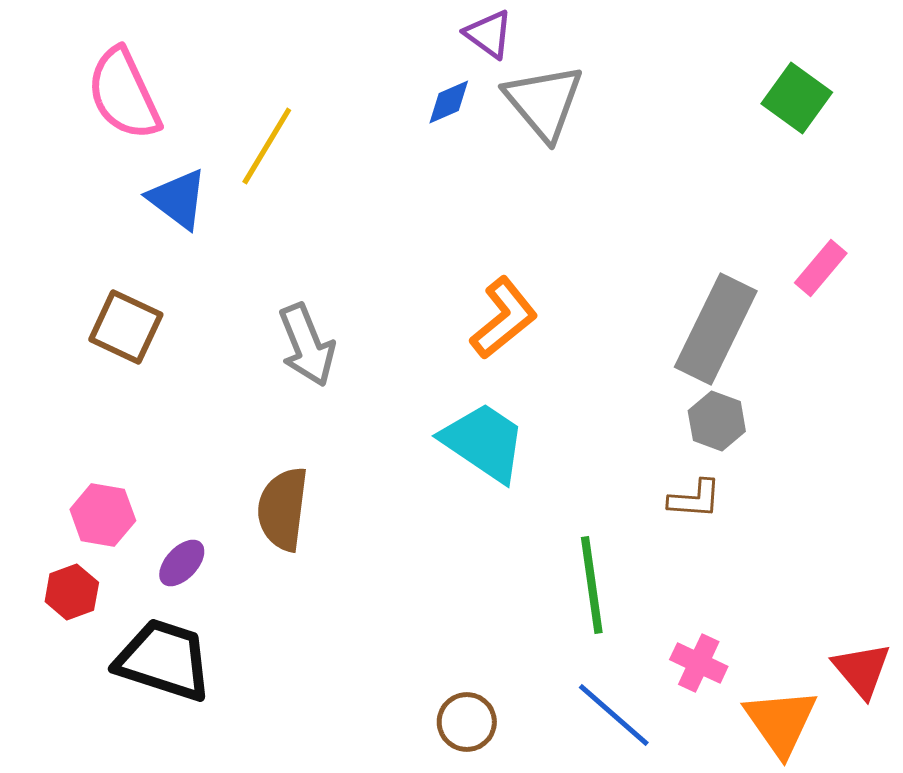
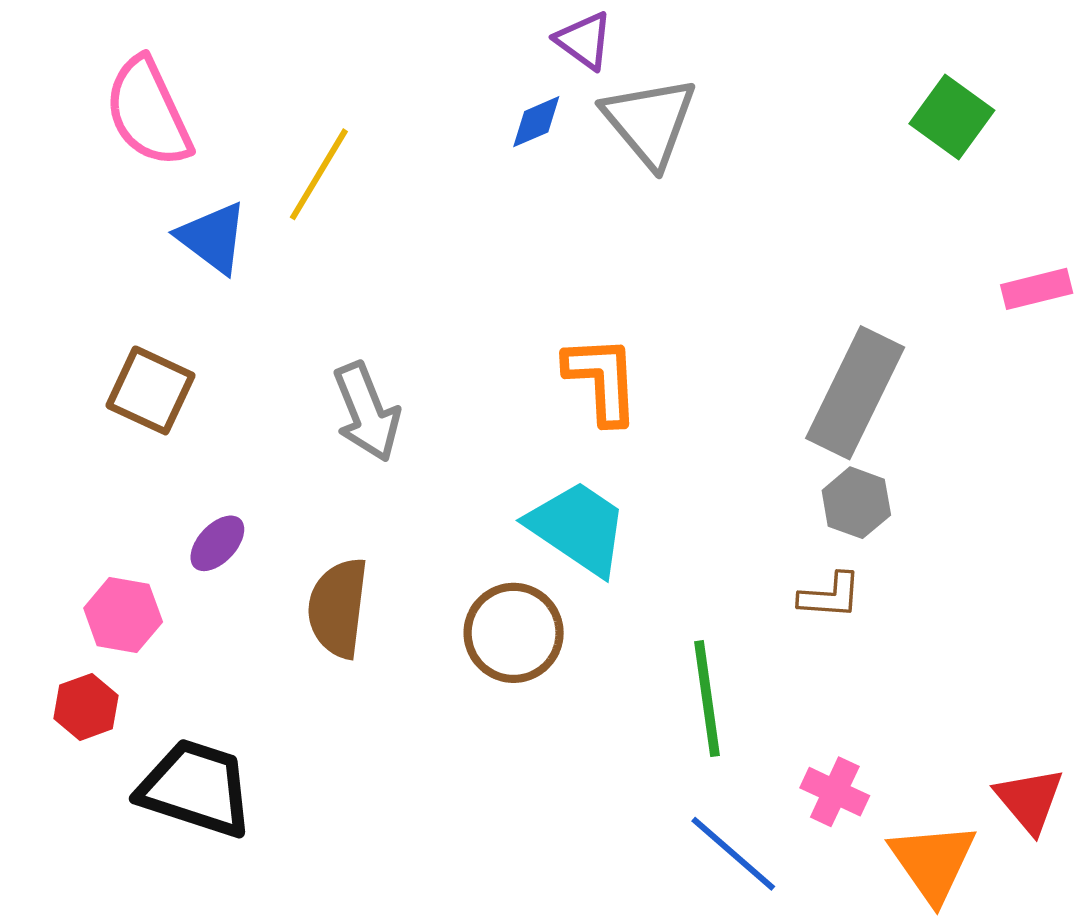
pink rectangle: (821, 268) -> (1037, 289), moved, turned 36
orange L-shape: (504, 318) -> (602, 380), turned -54
purple ellipse: (182, 563) -> (217, 543), moved
brown circle: (467, 722) -> (514, 633), moved, size x1.4

